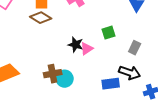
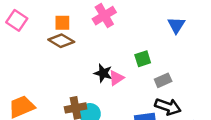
gray rectangle: (135, 48) -> (163, 80), moved, turned 40

